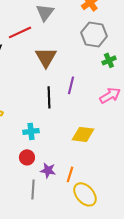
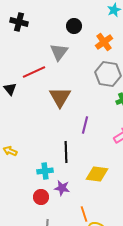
black line: (49, 97) -> (66, 152), moved
purple star: (48, 170) -> (62, 188), moved
orange line: (70, 174) -> (84, 214), turned -35

